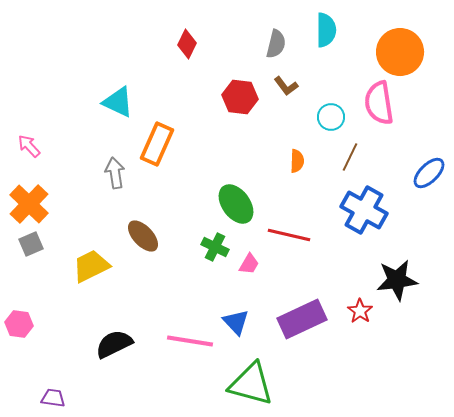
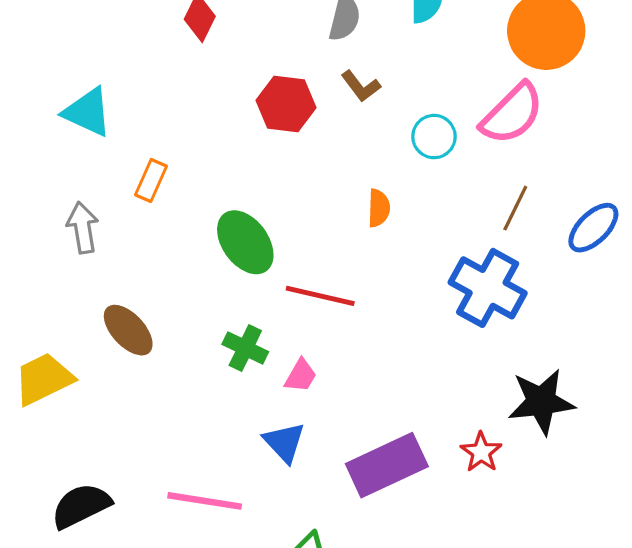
pink semicircle: (379, 103) -> (512, 114), turned -126
orange rectangle: (157, 144) -> (151, 180), size x0.6
brown line: (350, 157) -> (515, 208), moved
green ellipse: (236, 204) -> (245, 242), moved
red line: (289, 235) -> (320, 296), moved
blue triangle: (236, 322) -> (284, 442), moved

